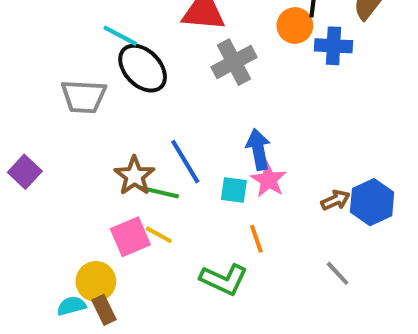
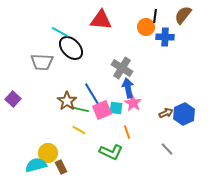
gray cross: (234, 62) -> (122, 68), moved, turned -30
pink square: (130, 237) -> (102, 110), moved
cyan semicircle: (71, 306) -> (36, 165), size x1.5
brown rectangle: (104, 310) -> (61, 167), moved

